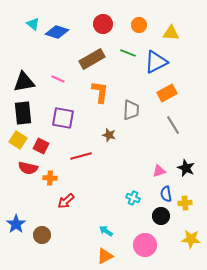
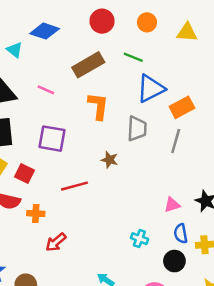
cyan triangle: (33, 24) -> (15, 50), moved
blue triangle: (156, 62) -> (151, 89), moved
gray line: (173, 125) -> (176, 141), moved, turned 48

